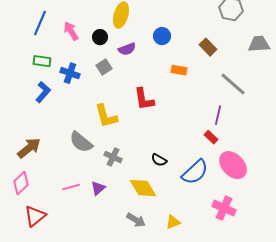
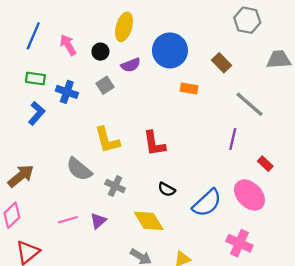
blue circle: (162, 36) -> (170, 50), size x1.8
red L-shape: (144, 99) -> (154, 143), moved
red rectangle: (211, 137) -> (265, 164), moved

